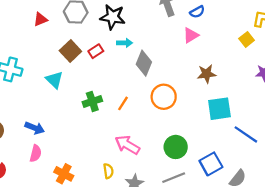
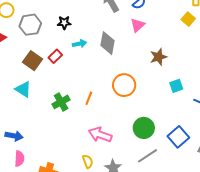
black star: (113, 17) -> (64, 23), size x0.6
gray diamond: (144, 63) -> (108, 43), moved
cyan square: (219, 109) -> (176, 86), size x0.6

